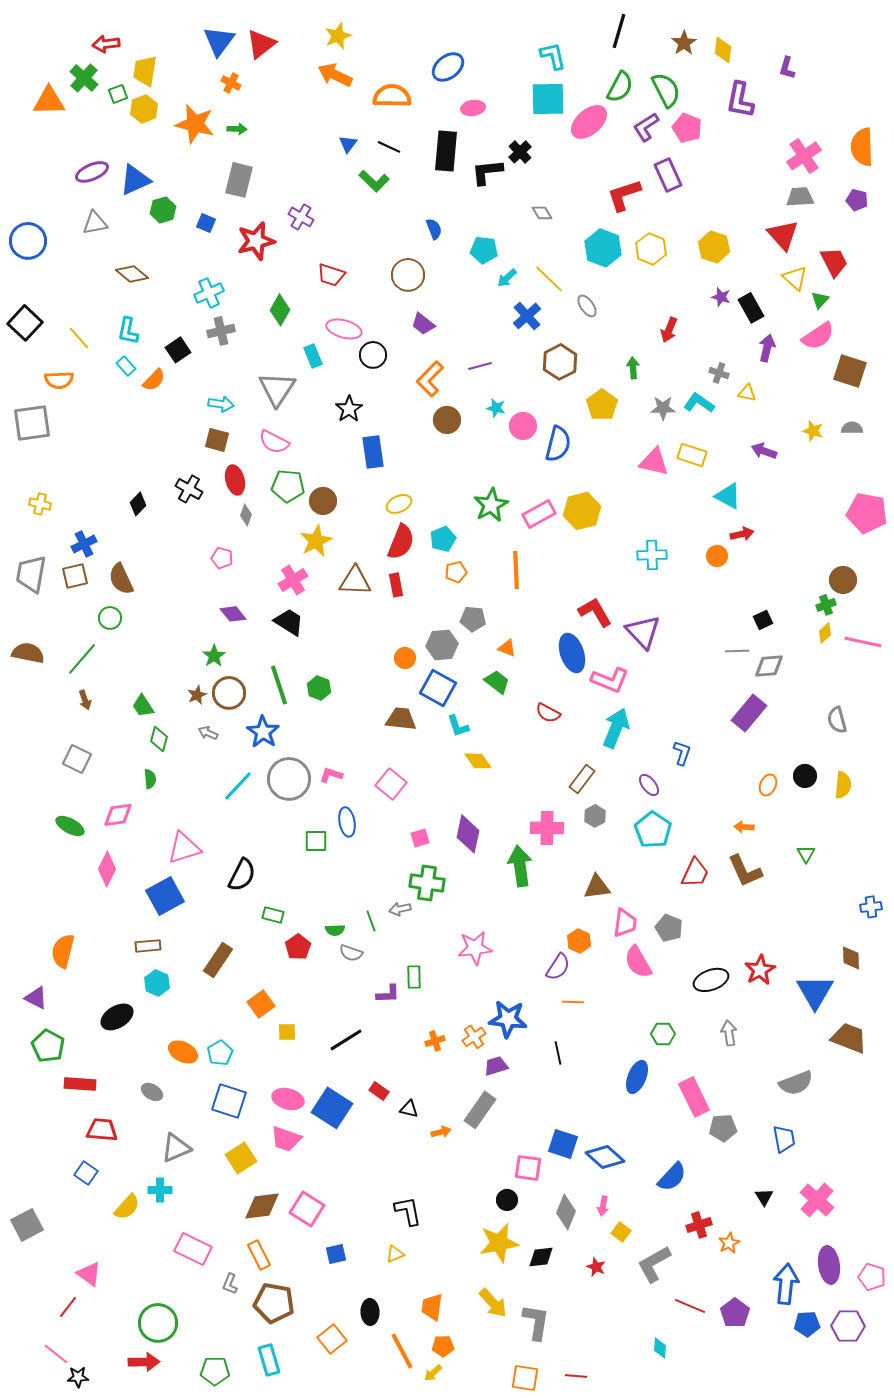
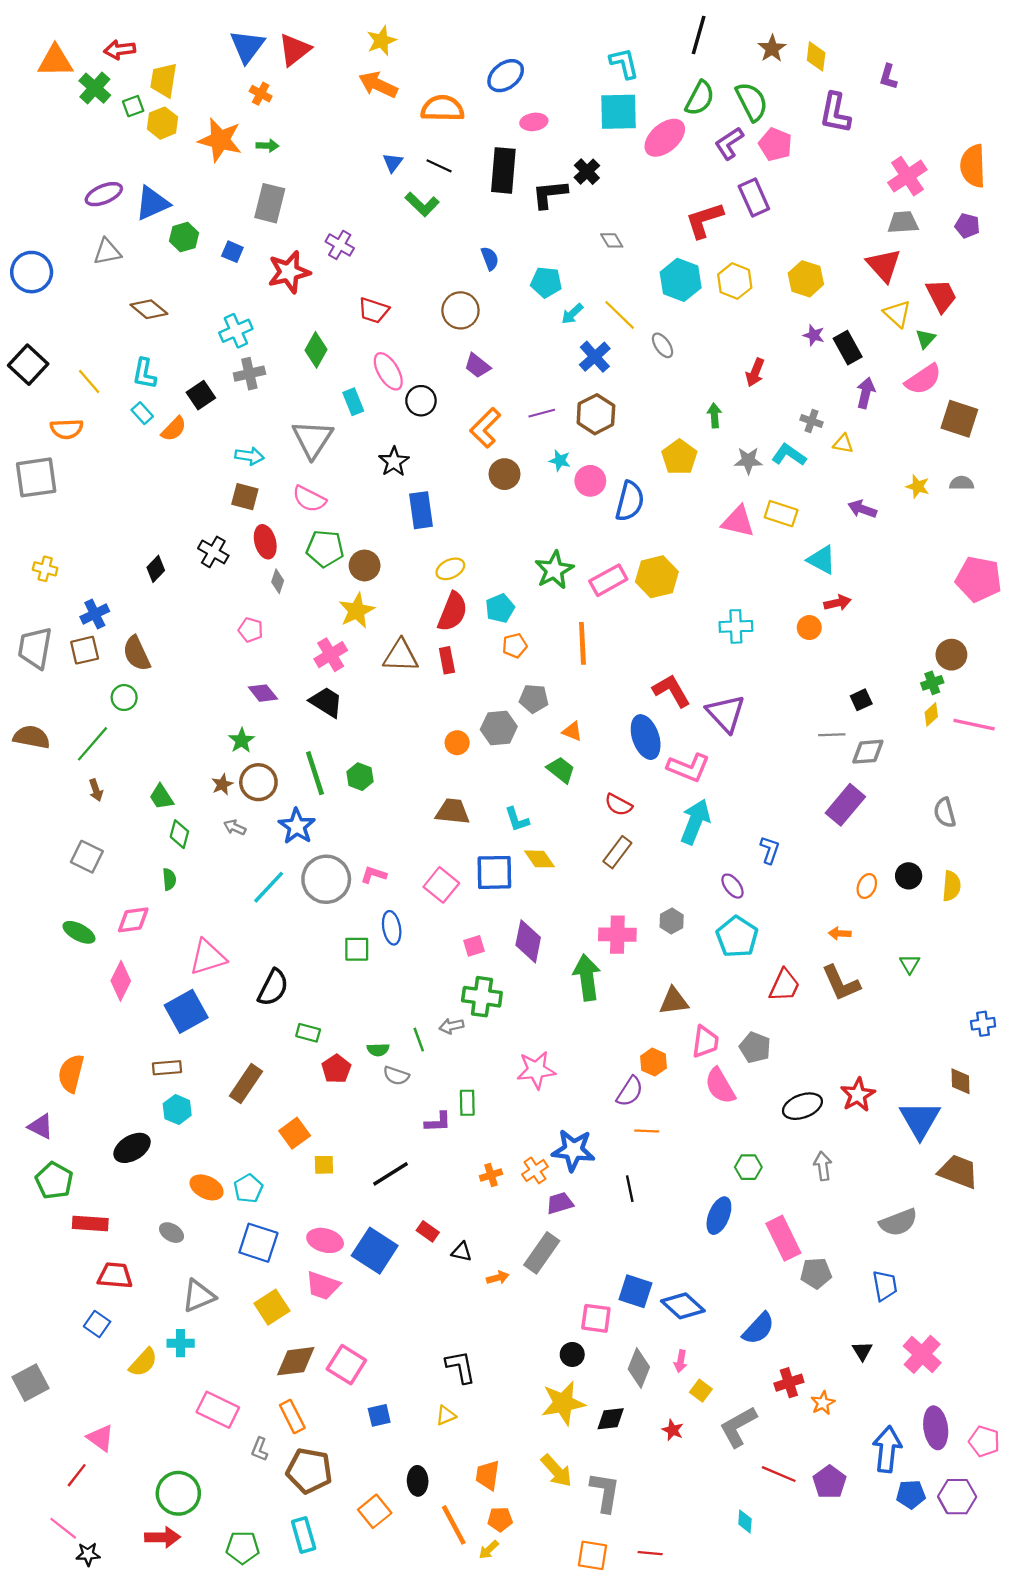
orange triangle: (49, 101) -> (55, 61), moved
pink ellipse: (344, 329) -> (388, 371), turned 44
brown hexagon: (560, 362) -> (596, 414), moved
blue square: (438, 688) -> (494, 872), moved, turned -30
brown rectangle: (582, 779) -> (617, 852), moved

